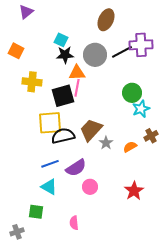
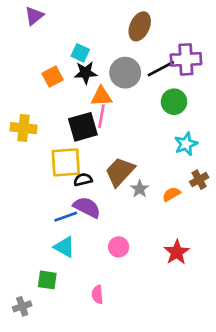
orange square: (16, 51) -> (53, 77), moved, turned 35
yellow cross: (32, 82) -> (23, 128), moved
green circle: (132, 93) -> (174, 102), moved
black semicircle: (63, 136) -> (83, 180), size x0.6
purple semicircle: (76, 168) -> (87, 207), moved, turned -120

